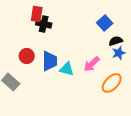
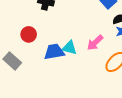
blue trapezoid: (50, 61) -> (54, 52), moved, turned -100

